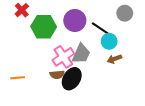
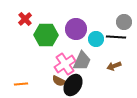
black line: (101, 29) -> (116, 37), moved, turned -30
cyan circle: (109, 41) -> (96, 39), moved
brown semicircle: (57, 75) -> (59, 81), turned 32

